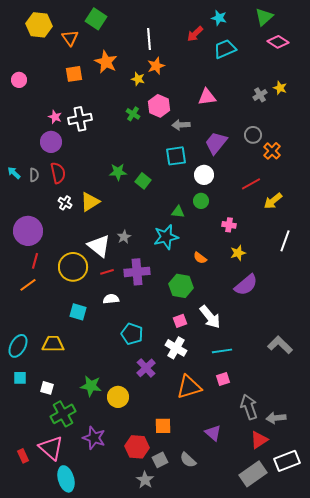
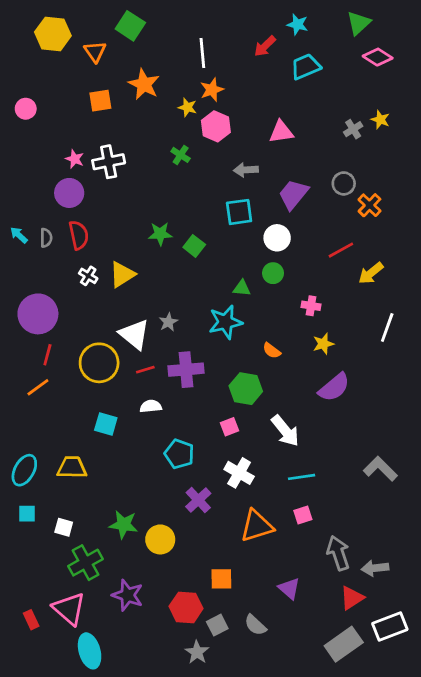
pink hexagon: (159, 106) -> (216, 126), moved
pink square: (180, 321) -> (230, 427), moved

